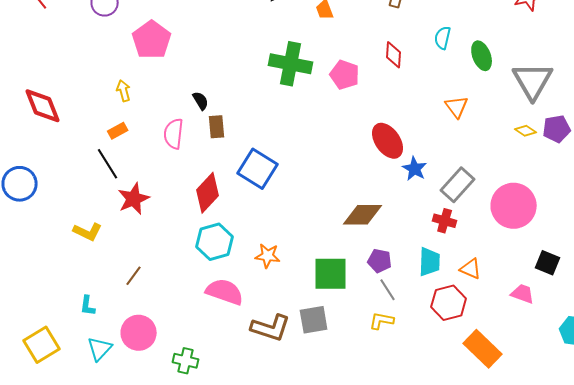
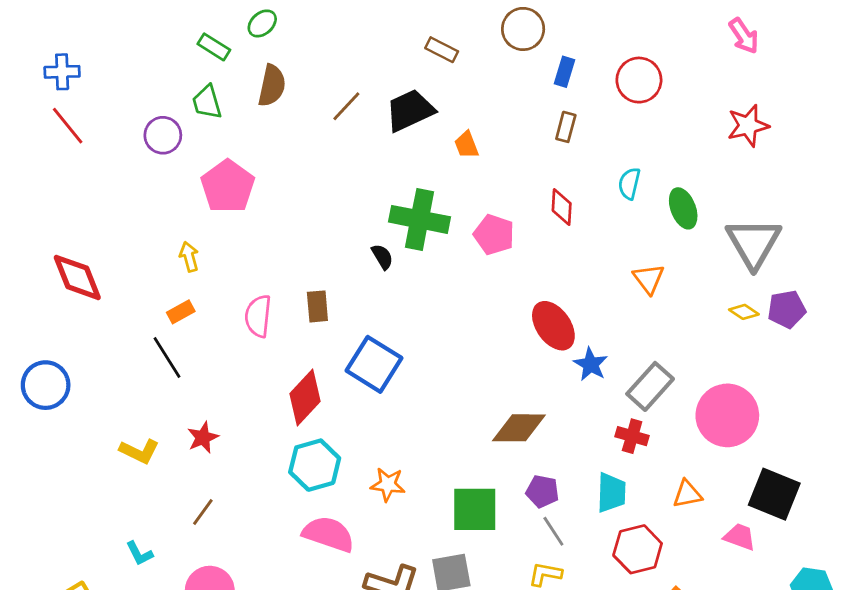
black semicircle: (201, 101) -> (382, 257), moved
red star: (134, 199) -> (203, 437), moved, size x0.7
black square: (548, 263) -> (774, 494), size x1.5
orange triangle: (471, 269) -> (687, 494), moved, turned -35
cyan L-shape: (88, 306) -> (139, 553), turned -35

